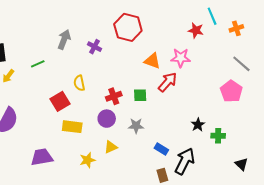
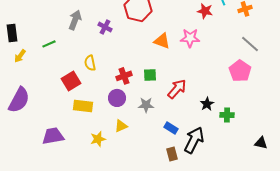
red arrow: (167, 82) -> (177, 89), moved
black triangle: (241, 164) -> (261, 143), moved, turned -32

